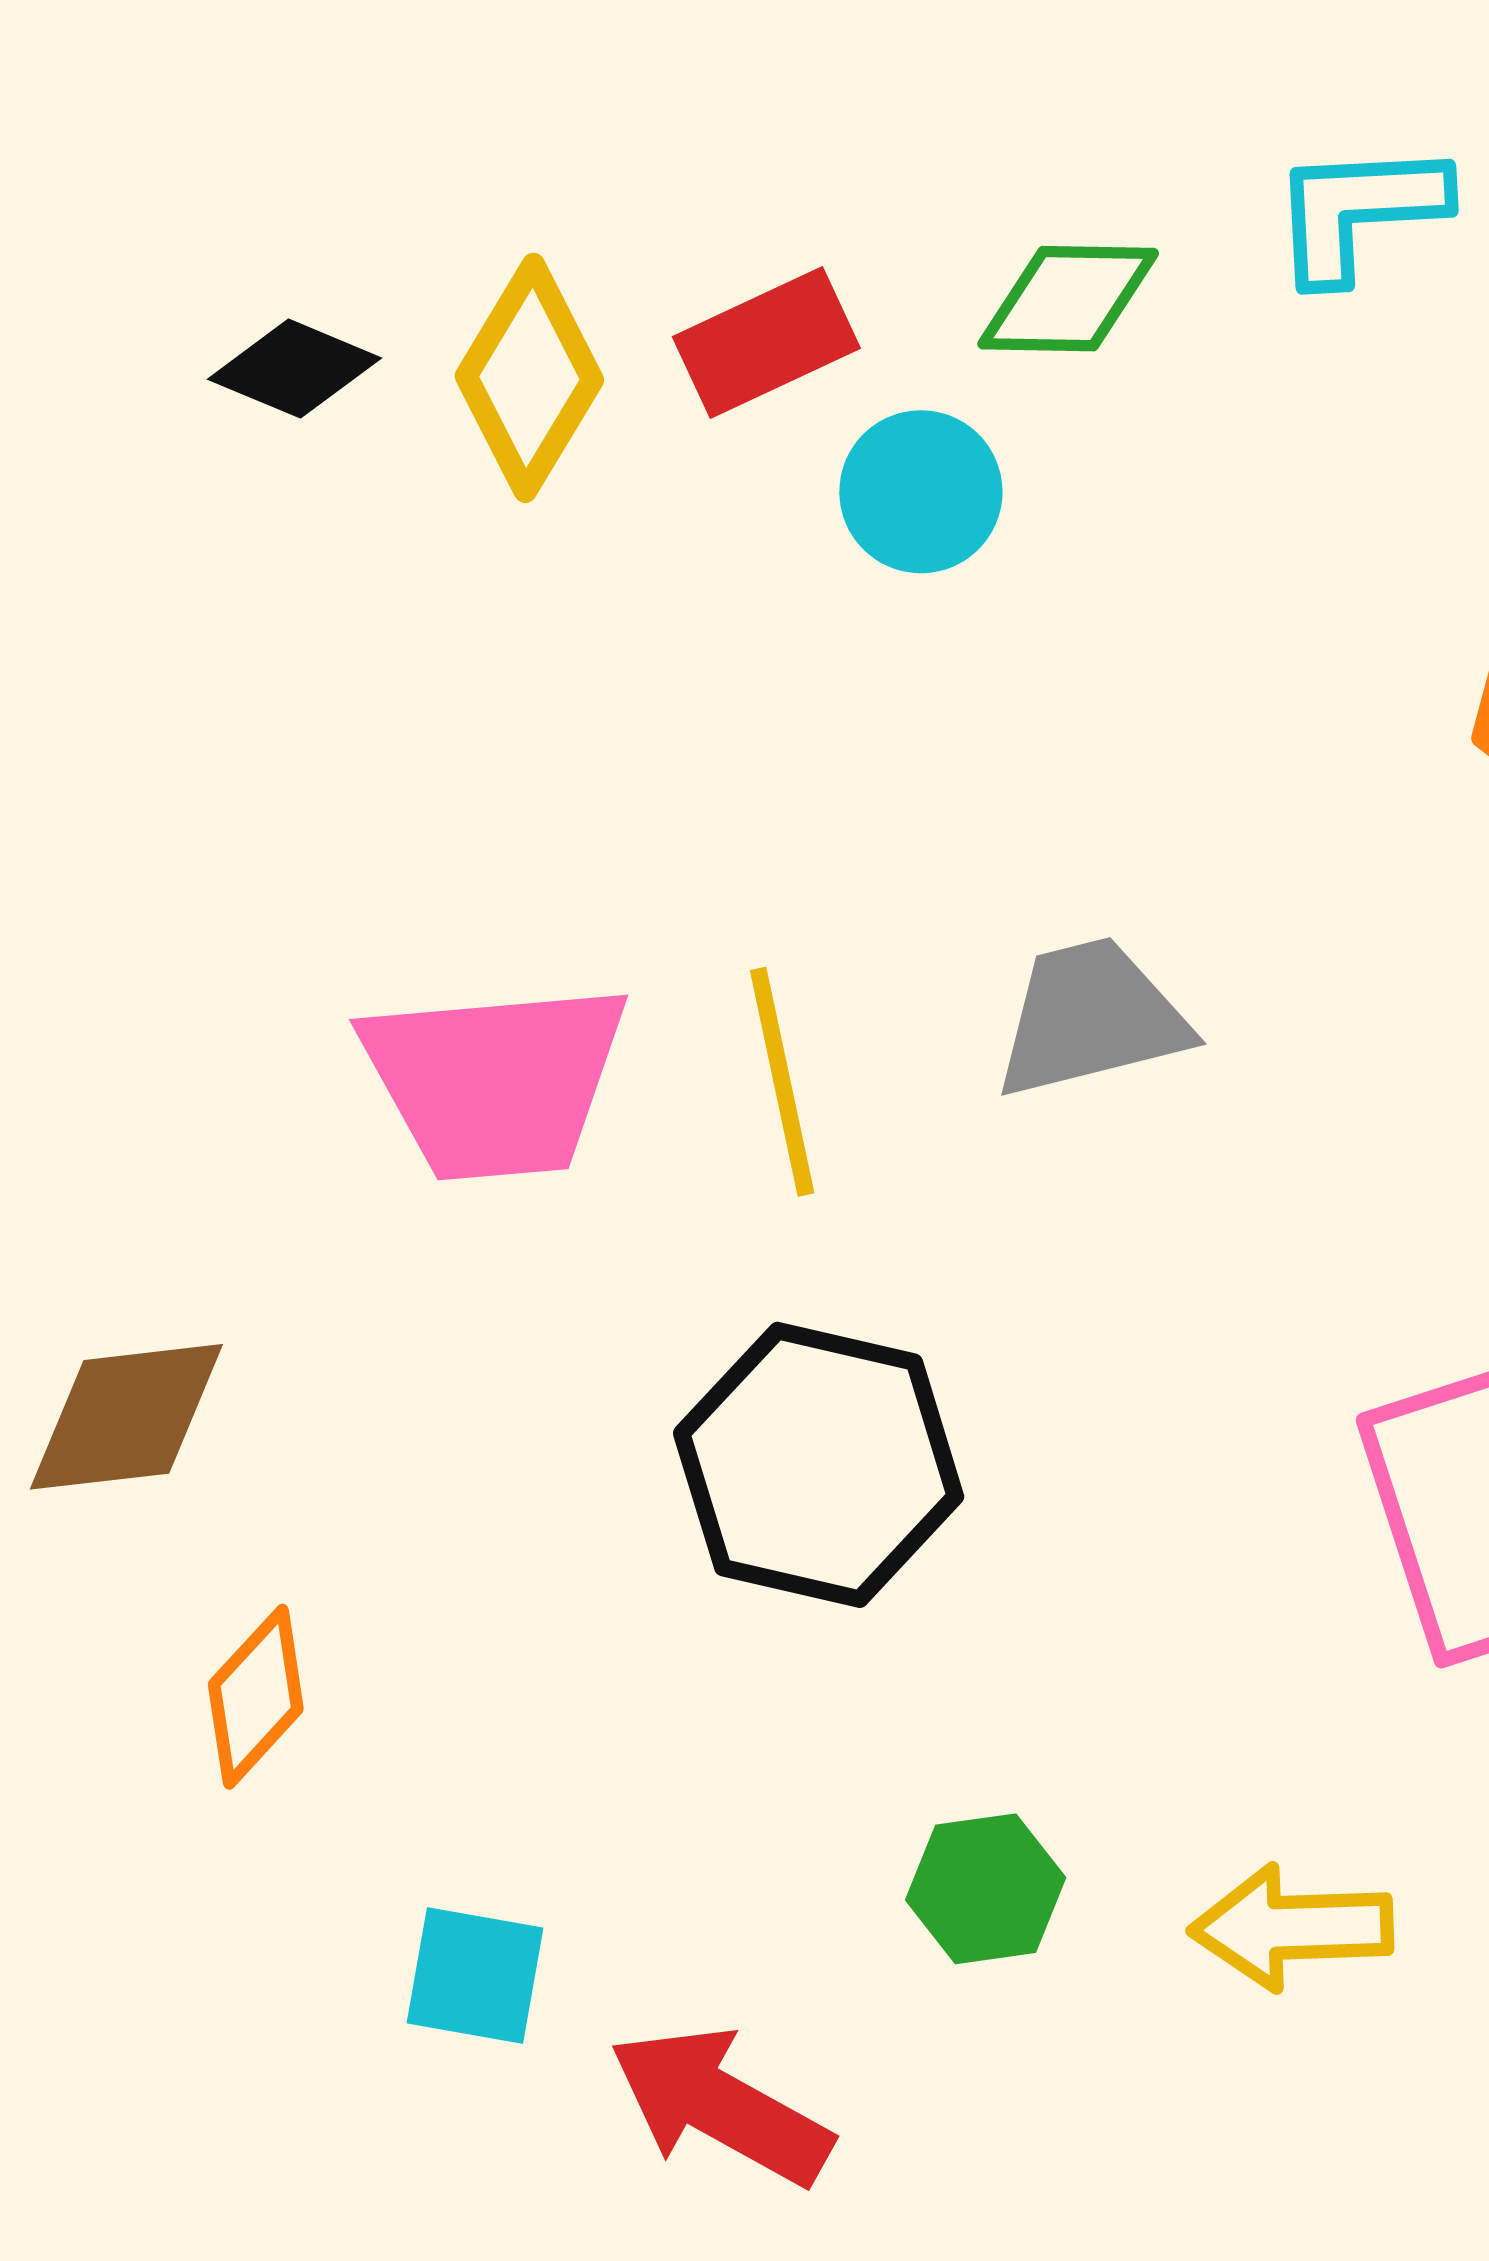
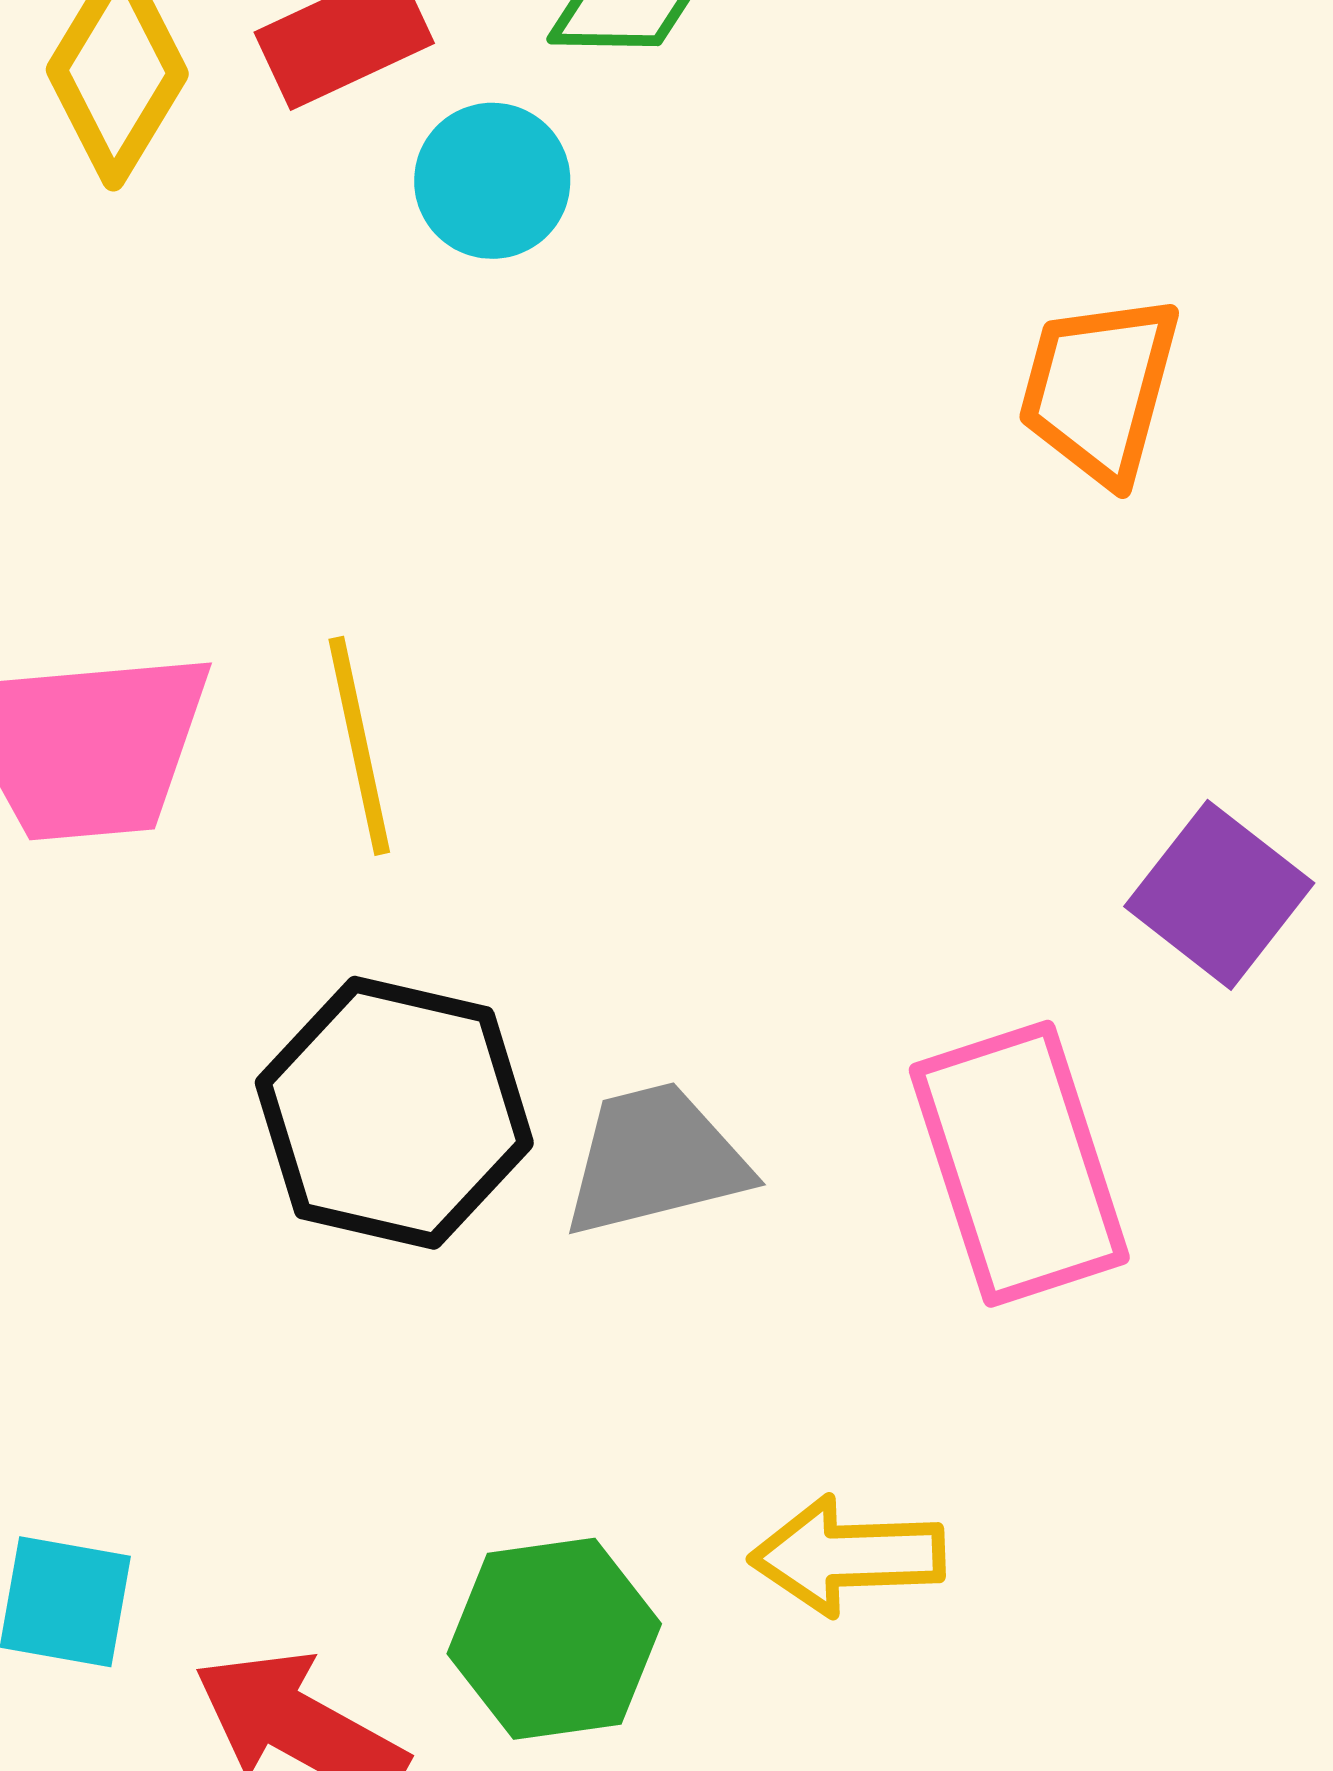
gray trapezoid: (1091, 1018) -> (655, 1160), moved
green hexagon: (986, 1889) -> (554, 1639), moved, size x1.4

